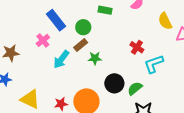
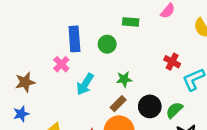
blue rectangle: (56, 20) -> (74, 39), turned 40
brown rectangle: (81, 45) -> (118, 104), moved

